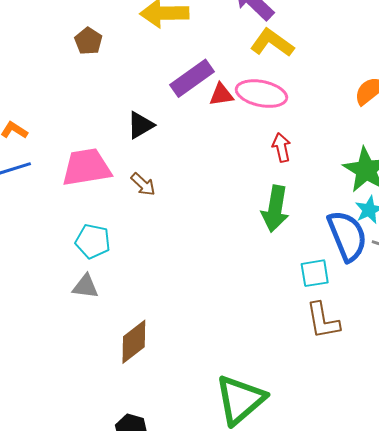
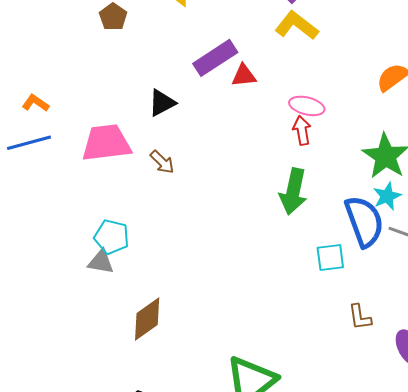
pink ellipse: (261, 94) -> (307, 106), moved, size x0.7
cyan pentagon: (93, 241) -> (112, 237), moved
brown L-shape: (323, 321) -> (360, 317), moved, size x0.7

